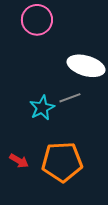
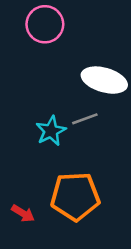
red arrow: (19, 161) -> (23, 213), moved

